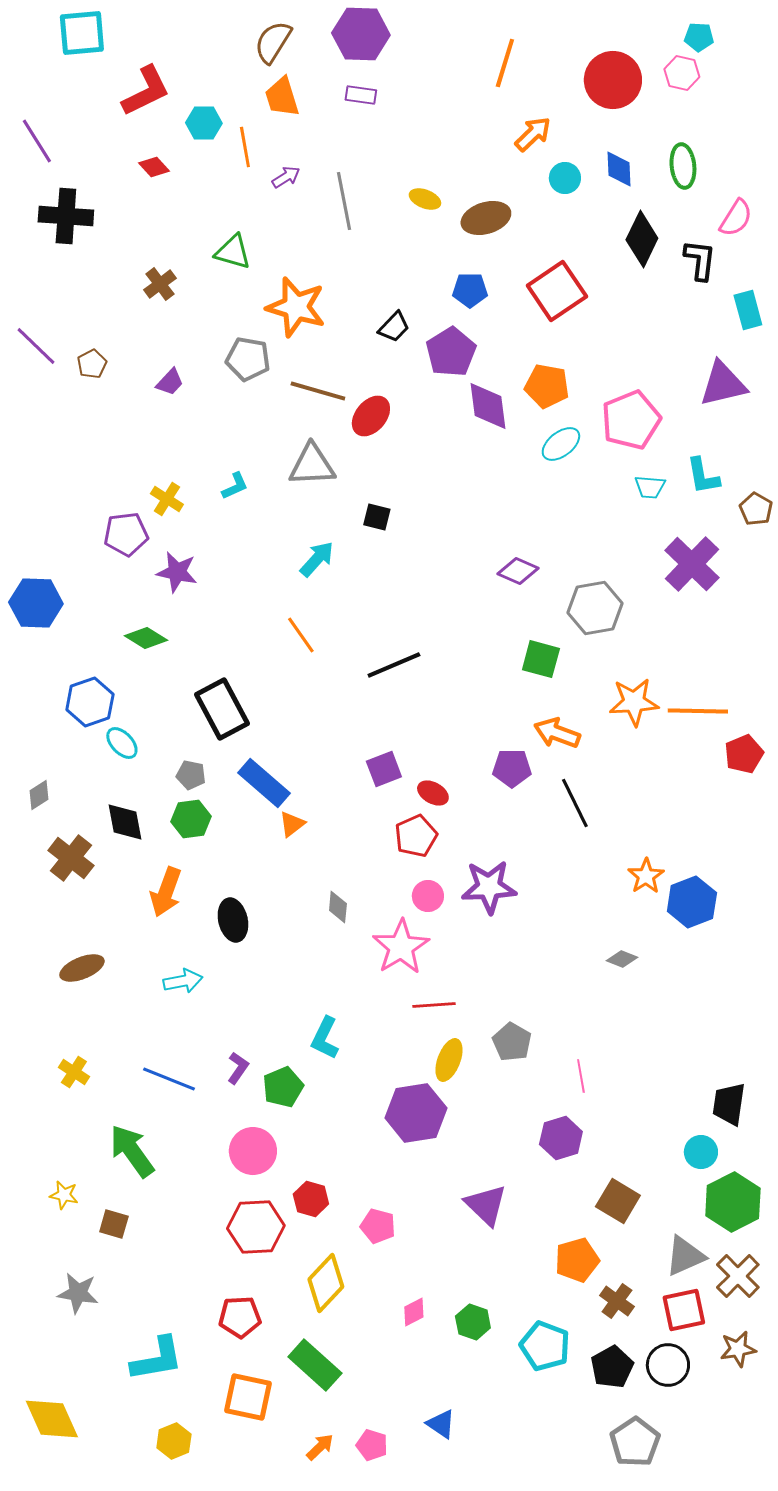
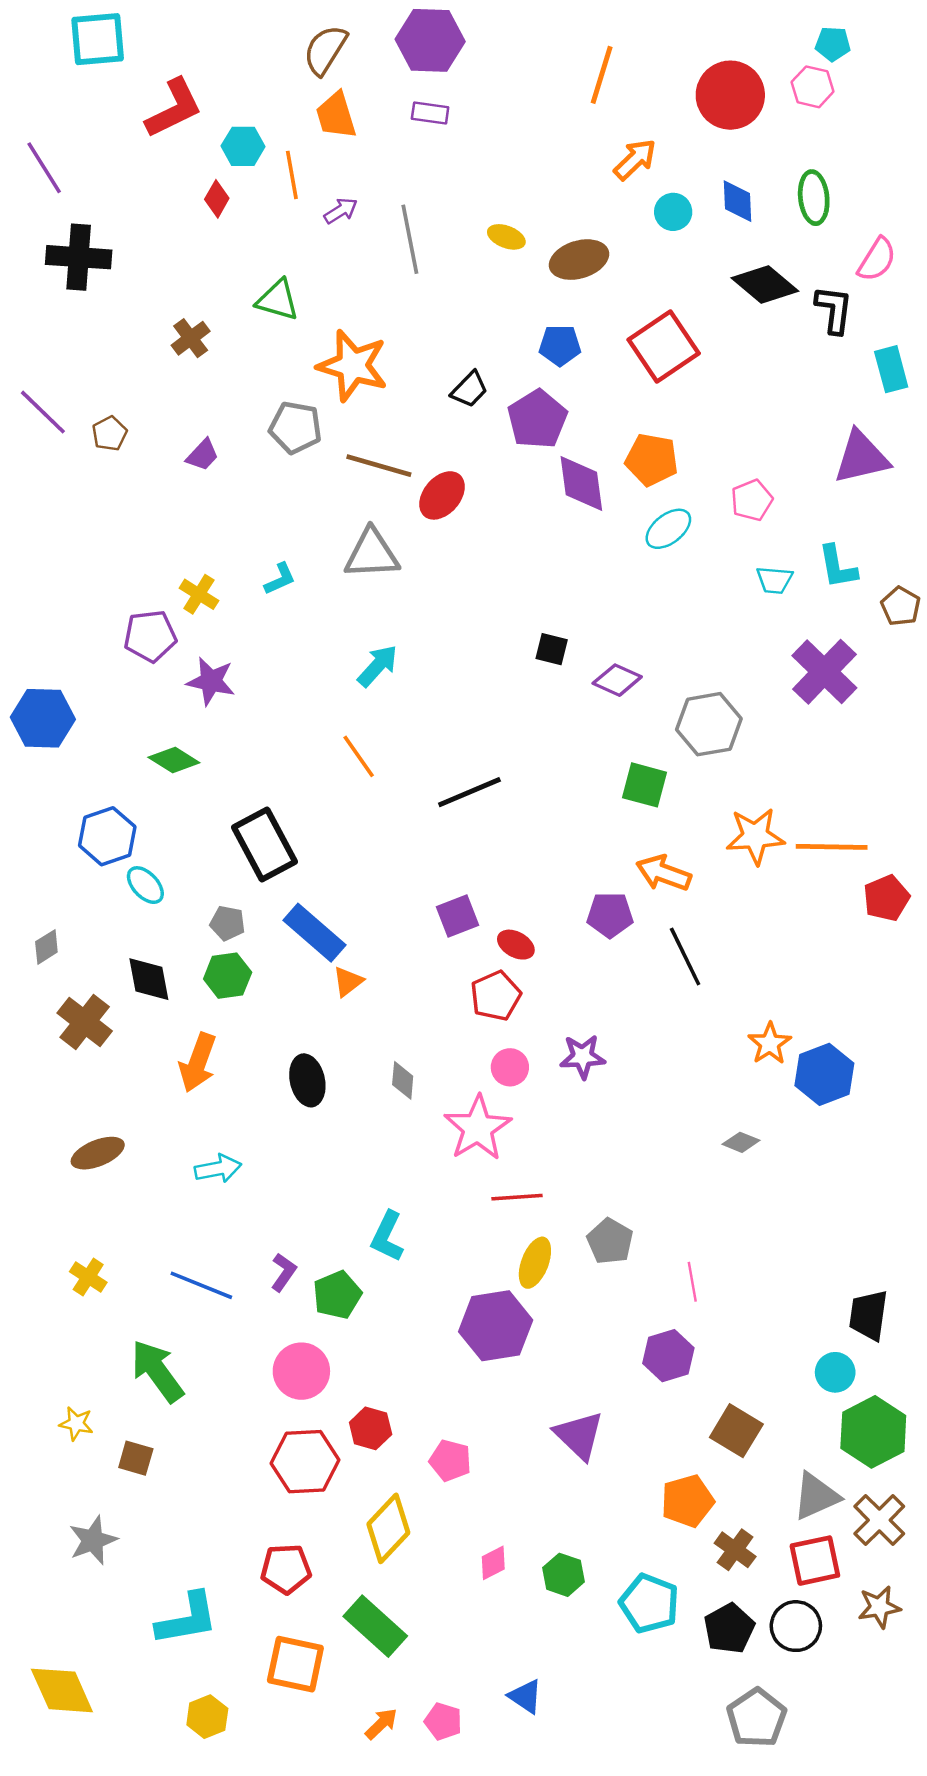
red diamond: (154, 167) -> (217, 199), moved, turned 72
black diamond: (642, 239) -> (765, 285), turned -76
pink pentagon: (631, 420) -> (752, 500), size x0.6
black square: (377, 517) -> (552, 649), moved
purple star: (489, 887) -> (583, 1057), size x0.7
black ellipse: (233, 920) -> (307, 1080), moved
gray star: (78, 1293) -> (93, 1540), turned -30

